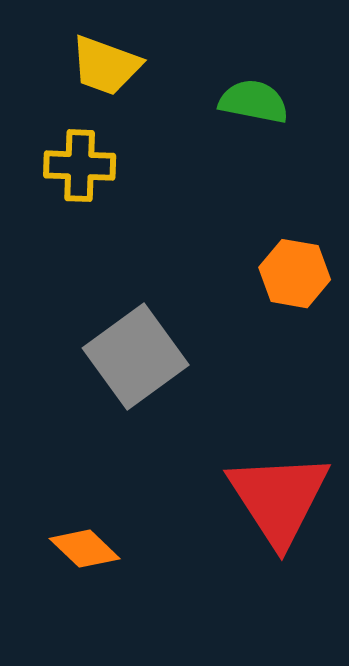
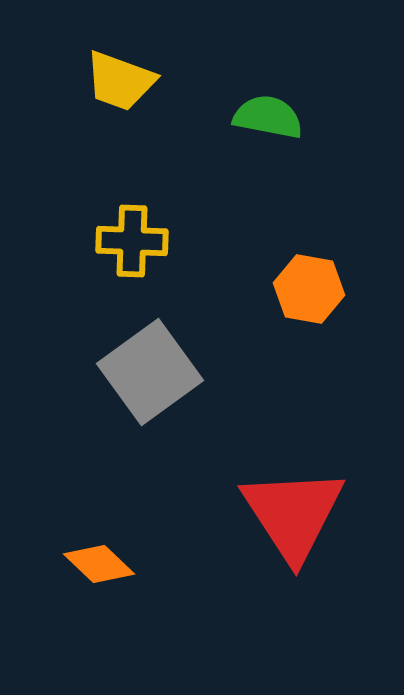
yellow cross: (80, 166) -> (132, 241), moved

